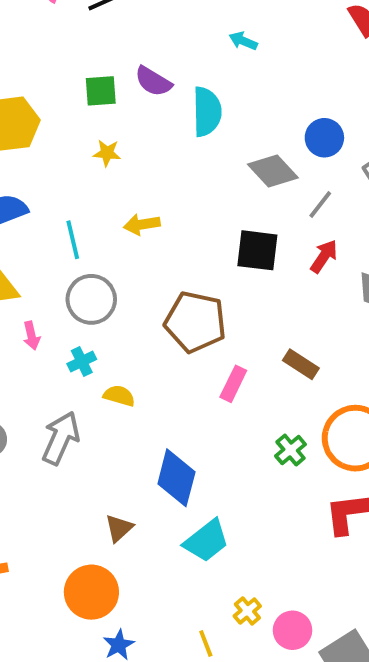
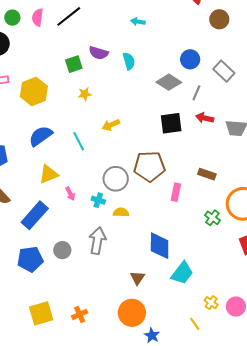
cyan semicircle: (207, 112) -> (129, 61), size x0.7
red arrow: (324, 256) -> (205, 118), turned -96
gray circle: (91, 299) -> (116, 179), moved
cyan cross: (82, 362) -> (98, 200), turned -32

